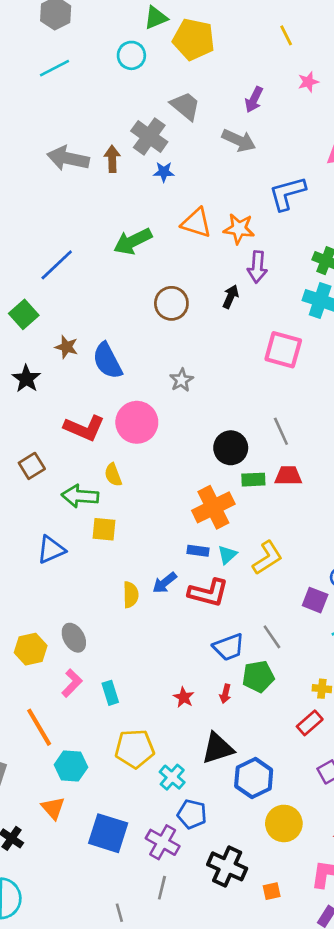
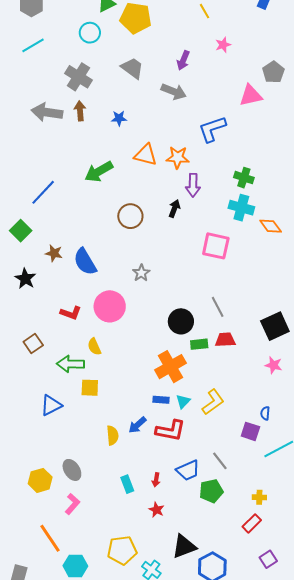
gray cross: (149, 136) -> (78, 77), moved
red L-shape: (84, 428) -> (71, 313), size x0.7
cyan rectangle: (110, 693) -> (127, 484), moved
red arrow: (225, 694) -> (156, 480), moved

